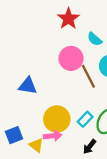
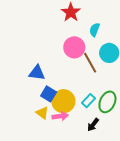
cyan semicircle: (95, 39) -> (95, 30), turned 72
blue square: (14, 135) -> (49, 94), moved, turned -35
yellow triangle: (36, 145) -> (42, 113), moved

